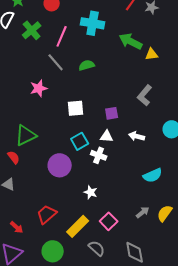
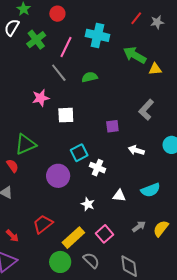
white square: (76, 108) -> (66, 115), moved
white triangle: (107, 136) -> (119, 196), moved
green circle: (53, 251) -> (60, 262), moved

